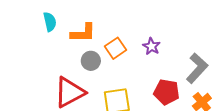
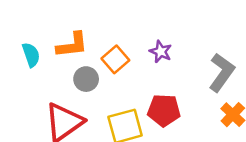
cyan semicircle: (50, 22) -> (31, 55), moved
red pentagon: (167, 92) -> (164, 110), moved

